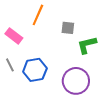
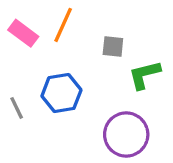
pink rectangle: (14, 36) -> (23, 33), moved
blue hexagon: (35, 70) -> (61, 93), moved

